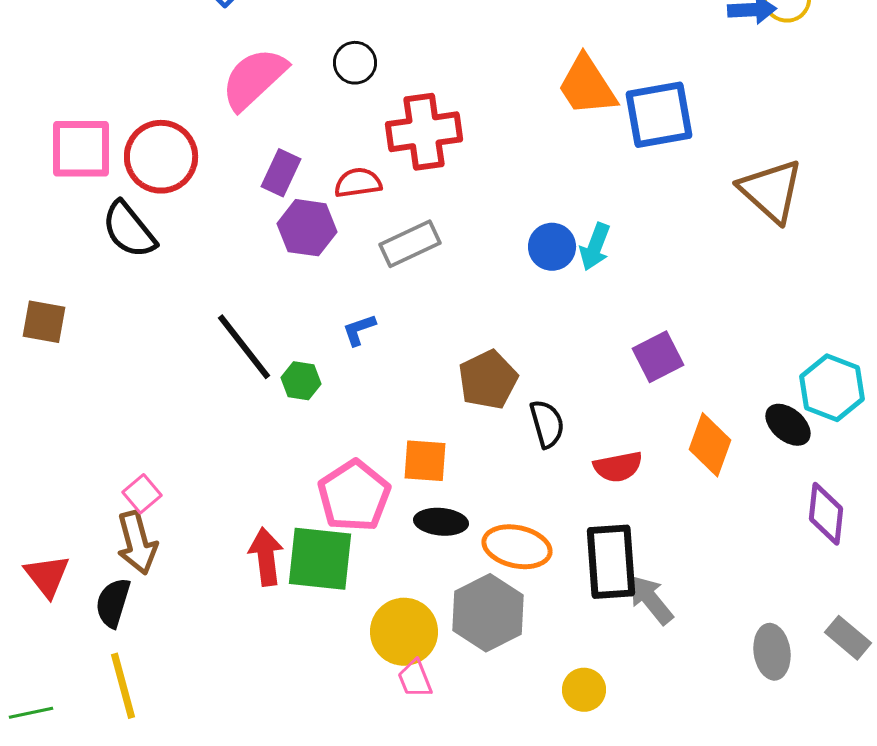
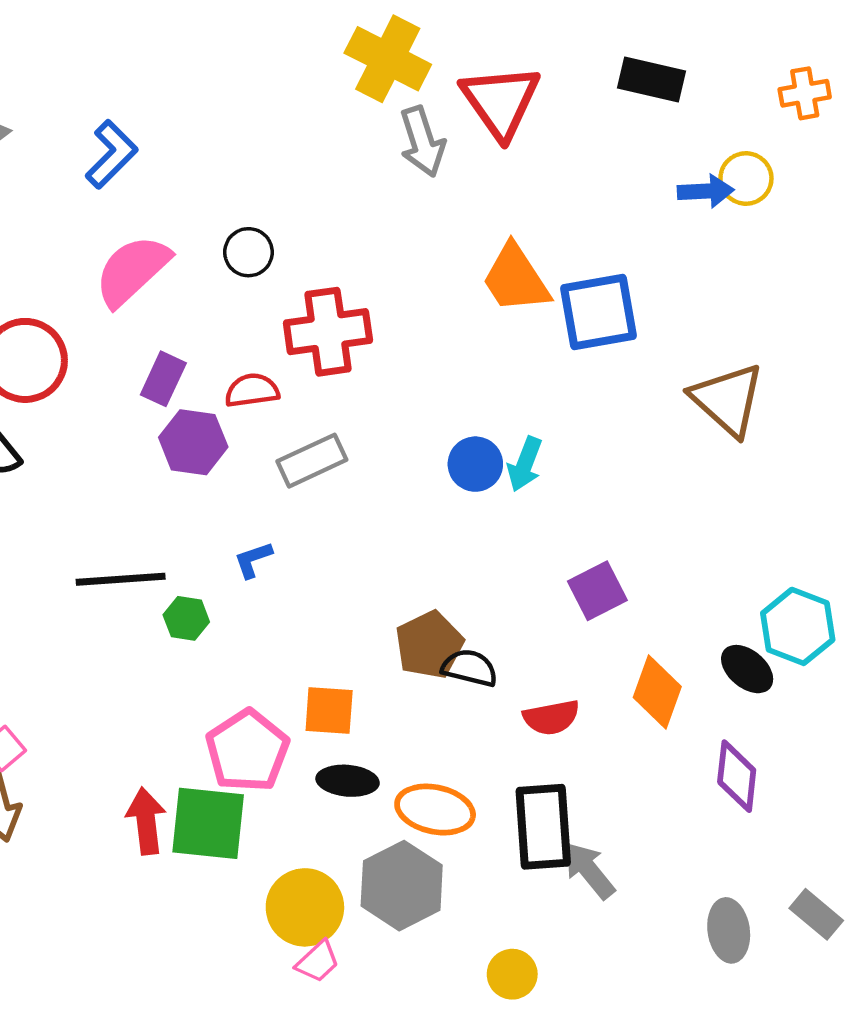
black line: (244, 347) -> (121, 579), turned -56
brown pentagon: (488, 380) -> (429, 645), moved
black semicircle: (547, 424) -> (470, 668), turned -60
purple diamond: (826, 514) -> (737, 776), moved
pink trapezoid: (415, 679) -> (318, 962), turned -111

